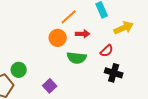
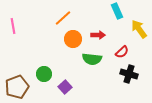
orange line: (69, 17) -> (63, 18), moved
yellow arrow: (124, 28) -> (139, 29), turned -102
green circle: (19, 70) -> (44, 74), moved

